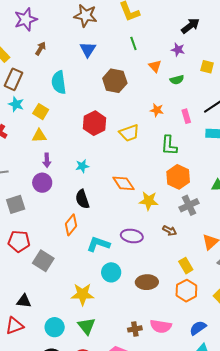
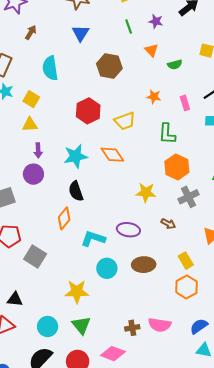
purple star: (178, 50) -> (156, 21), moved
cyan star: (82, 166) -> (76, 156), size x1.6
orange diamond: (123, 183) -> (112, 155), moved
brown ellipse: (147, 282) -> (144, 265), moved

